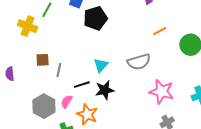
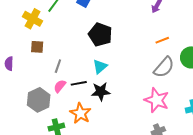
black pentagon: (95, 18) -> (100, 35), moved, turned 30
brown square: (43, 60) -> (37, 47), moved
gray semicircle: (139, 62) -> (164, 67), moved, turned -40
pink semicircle: (67, 102) -> (60, 86), moved

